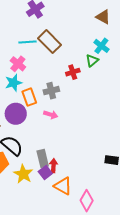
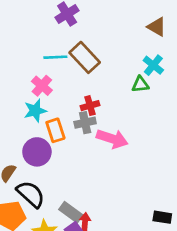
green triangle: (92, 61) -> (140, 84), turned 32
red cross: (73, 72) -> (90, 106), moved
pink arrow: (51, 115) -> (112, 139), moved, size x1.6
gray rectangle: (43, 158) -> (71, 212), turned -42

